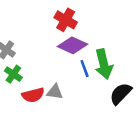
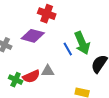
purple diamond: (73, 45) -> (33, 36), moved
green cross: (13, 74) -> (16, 80), moved

